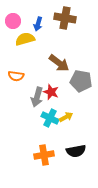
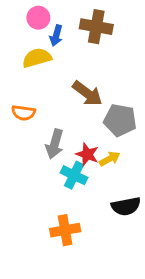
pink circle: (13, 21) -> (38, 18), moved
red star: (51, 92) -> (87, 154), moved
yellow arrow: (66, 117) -> (110, 159), moved
black semicircle: (76, 151) -> (126, 206), moved

